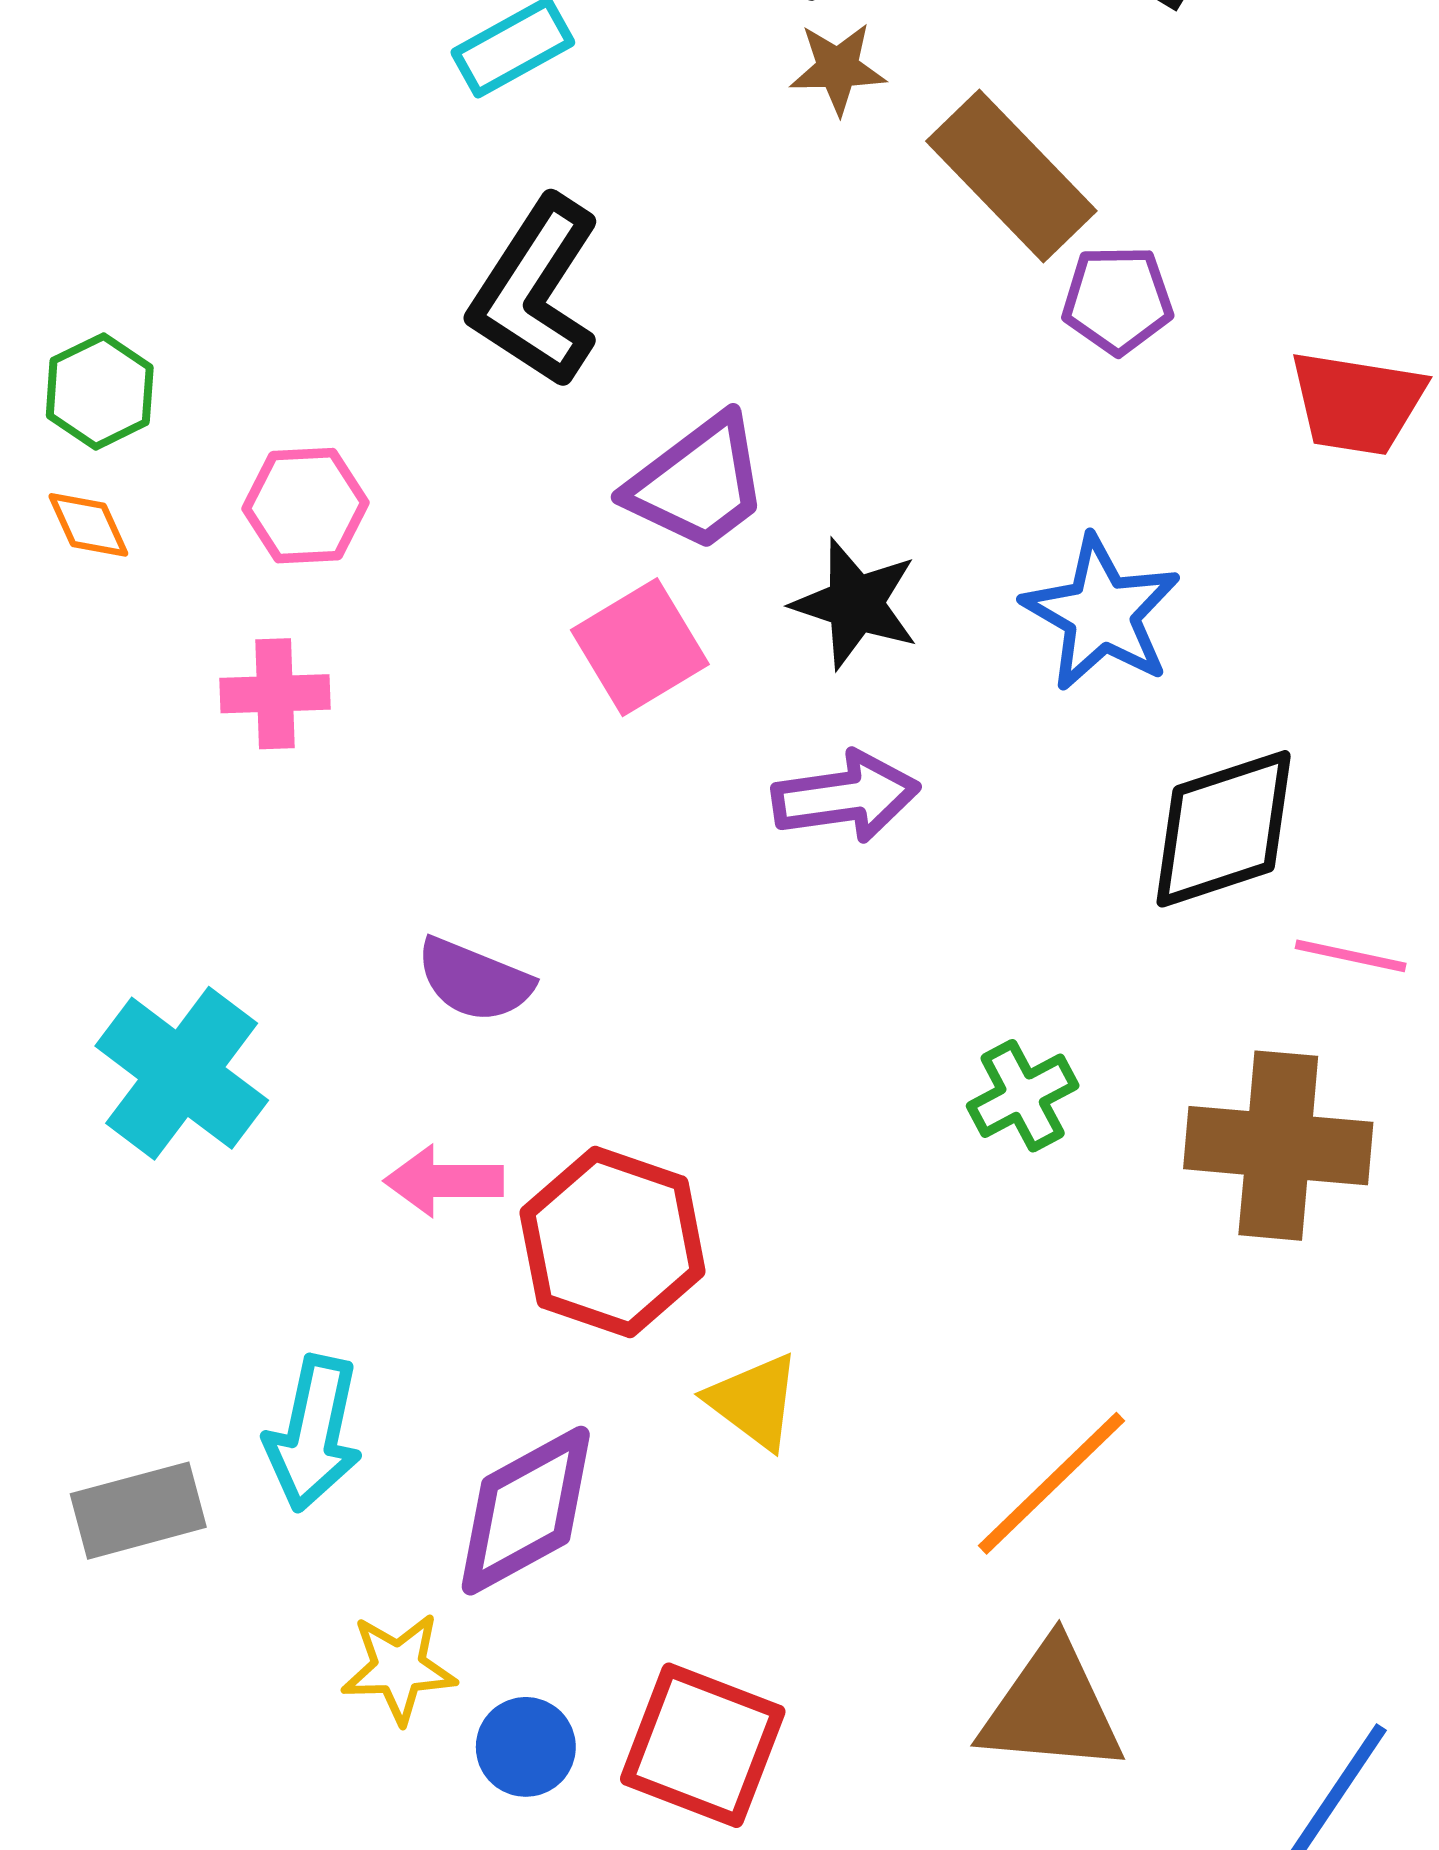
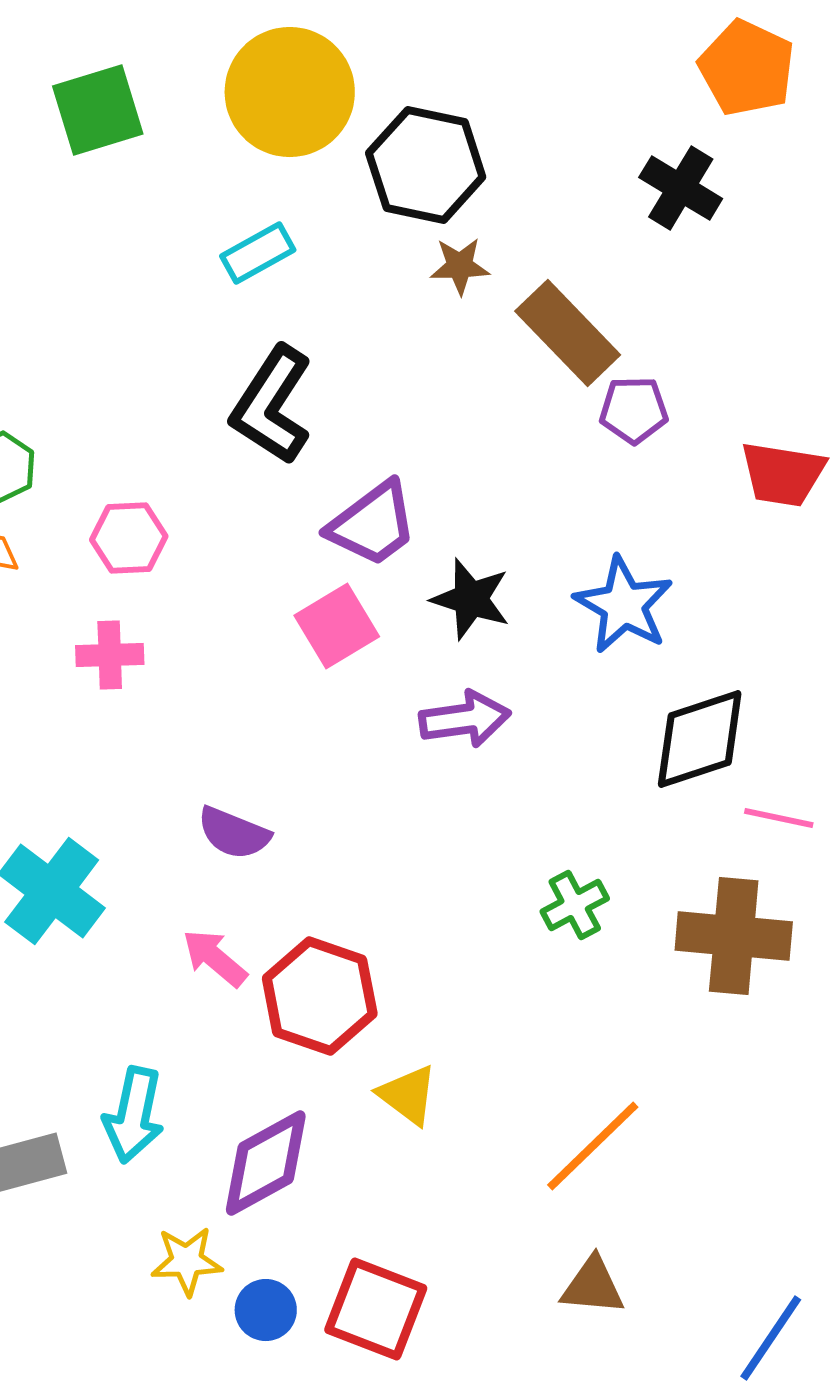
pink arrow: (444, 1181) -> (215, 958), turned 40
brown triangle: (1052, 1708) -> (593, 1286), size x0.7

